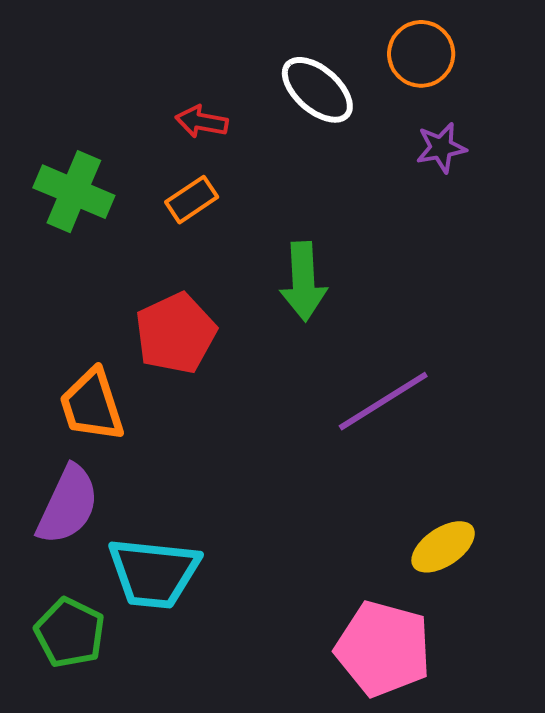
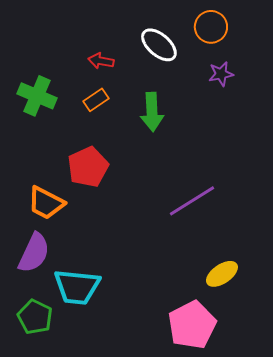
green arrow: (303, 281) -> (152, 112), moved
orange trapezoid: (92, 405) -> (46, 203), turned -45
pink pentagon: (383, 649) -> (192, 325), turned 30

